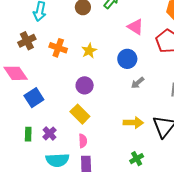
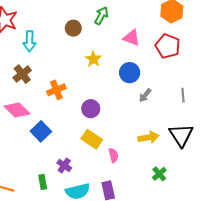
orange cross: (58, 48) -> (56, 90), moved, turned -30
yellow star: (89, 51) -> (93, 59), moved
green rectangle: (28, 134) -> (43, 182), moved
pink semicircle: (83, 141) -> (113, 155), moved

